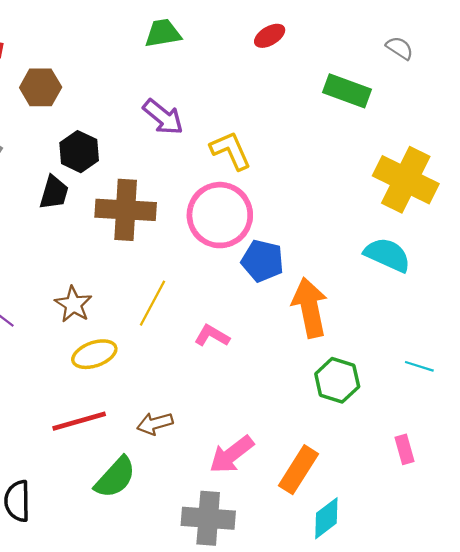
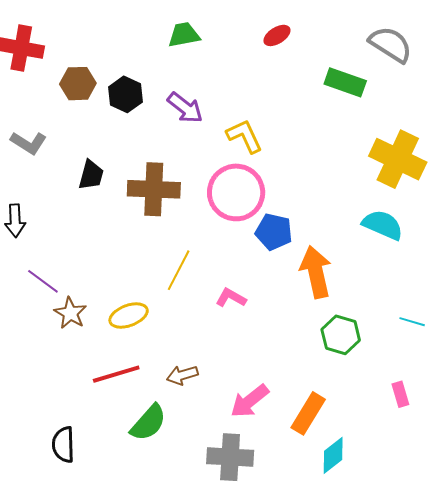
gray semicircle: (400, 48) -> (391, 44), size x1.8
black hexagon: (79, 152) -> (125, 94), moved
brown star: (73, 304) -> (70, 313), moved

